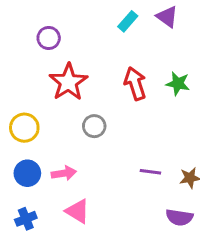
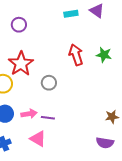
cyan rectangle: (128, 21) -> (71, 14), turned 40
red star: (68, 82) -> (21, 64), moved
purple line: (150, 172) -> (48, 118), moved

